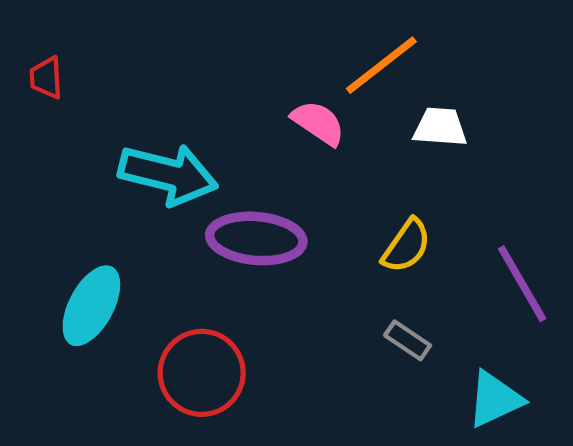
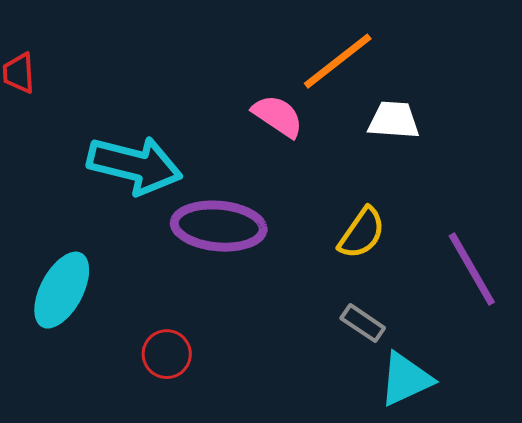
red circle: (202, 373) -> (167, 354), size x0.6
cyan triangle: (495, 399) -> (406, 379), moved

